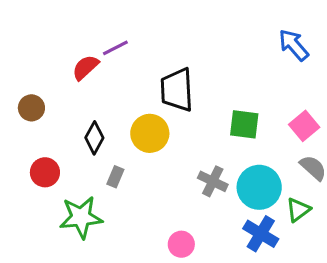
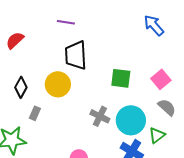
purple line: (115, 48) -> (66, 22), moved, turned 36

